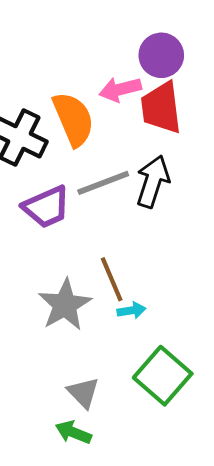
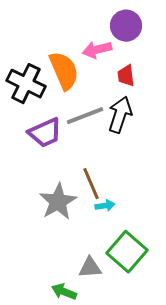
red trapezoid: (161, 108) -> (126, 76), moved, size x0.6
gray triangle: (83, 393) -> (90, 268), moved, turned -50

